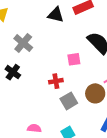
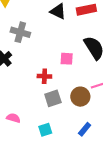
gray cross: (23, 43) -> (20, 32), turned -36

